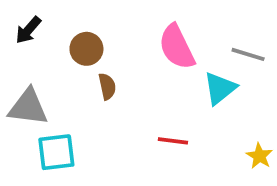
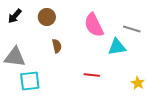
brown circle: (86, 49) -> (47, 17), moved
cyan triangle: (220, 88) -> (117, 47), turned 30

